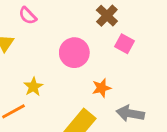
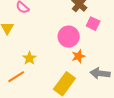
pink circle: (74, 53) -> (69, 37), moved

